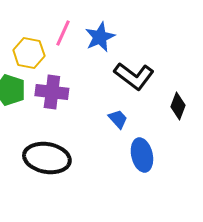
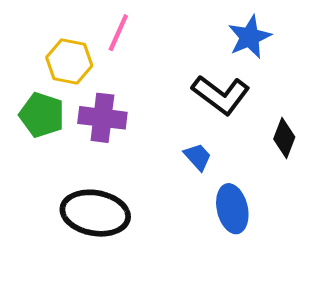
blue star: (100, 37) -> (250, 37), moved

